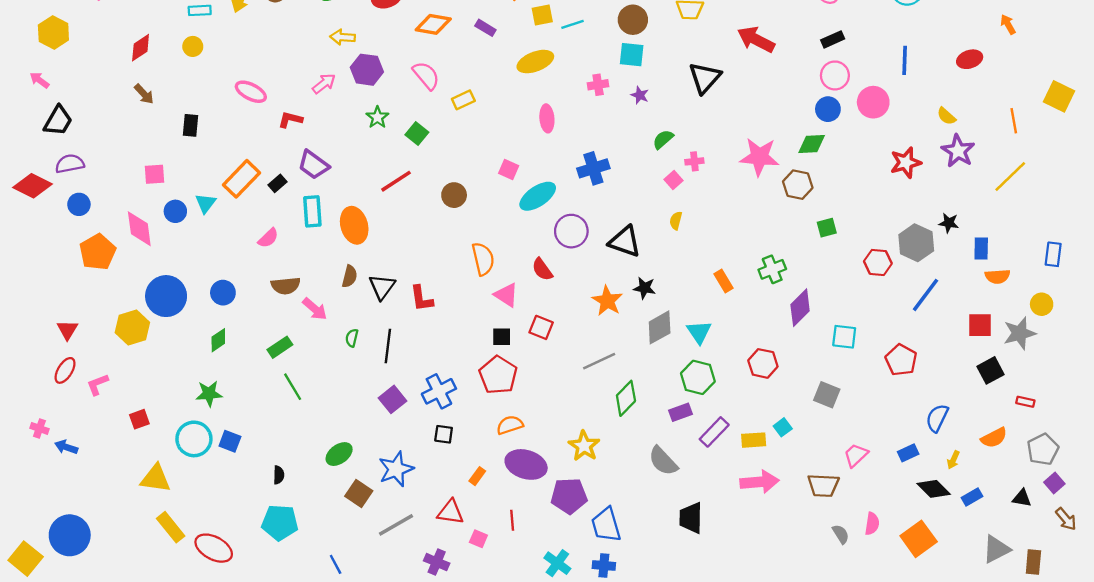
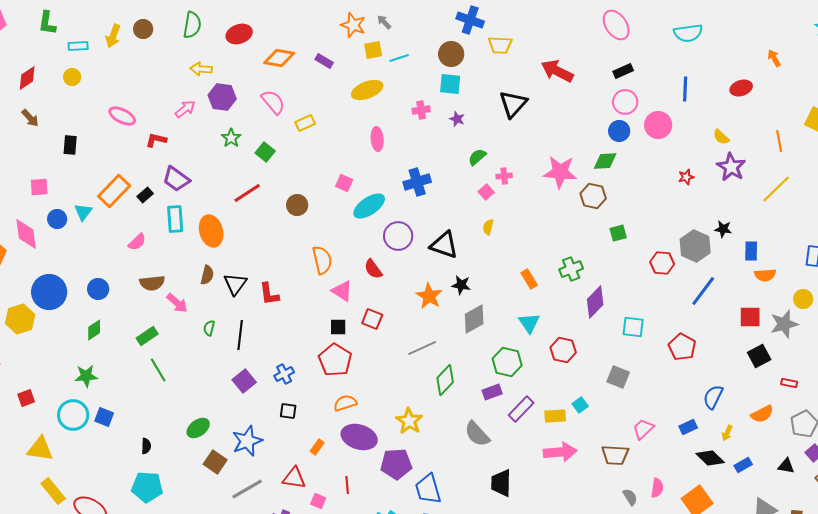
red star: (906, 163) -> (686, 177), size x0.6
cyan triangle: (699, 332) -> (529, 323), moved
blue cross: (439, 391) -> (284, 374), size x0.7

